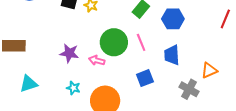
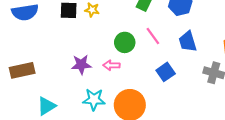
green circle: (114, 42) -> (125, 42), size x0.7
cyan star: (73, 88) -> (94, 99), size x1.5

